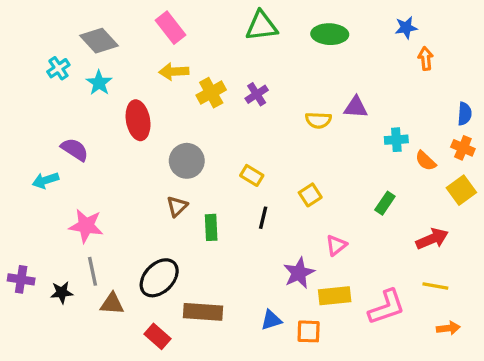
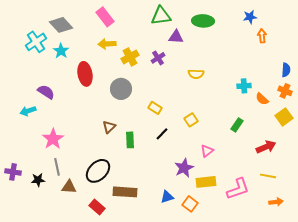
cyan cross: (58, 68) -> (36, 42), size x1.5
purple triangle: (356, 107) -> (176, 37), moved
gray circle: (187, 161) -> (121, 89), moved
black line: (263, 218) -> (162, 134), turned 32
pink star: (86, 226) -> (53, 139), turned 30
orange square: (309, 331) -> (190, 204), turned 35

